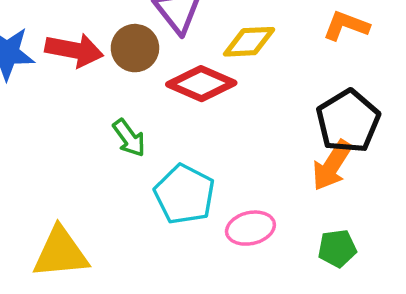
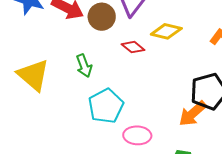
red diamond: (201, 84) -> (133, 47), size x0.6
yellow triangle: (61, 253) -> (33, 75), moved, turned 30

